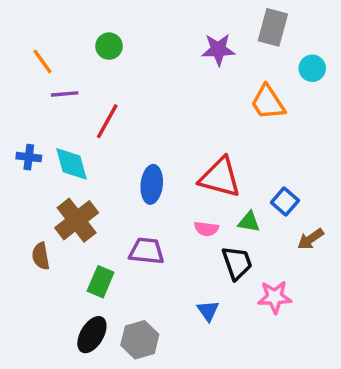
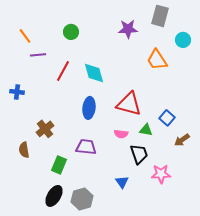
green circle: (109, 46) -> (71, 32), moved
cyan diamond: (71, 164) -> (94, 73), moved
brown cross: (77, 220) -> (45, 129), size x0.7

